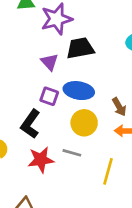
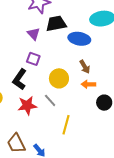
blue ellipse: (79, 91) -> (79, 39), moved
gray line: (72, 153) -> (50, 100), turned 32
yellow line: (108, 171) -> (66, 125), moved

